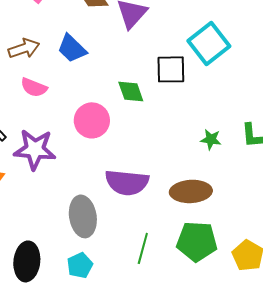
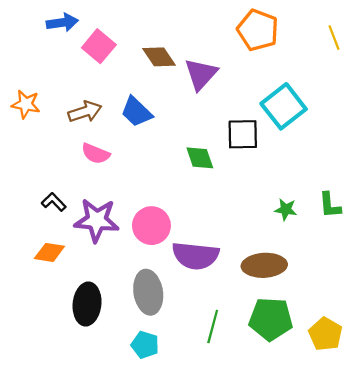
pink circle: (92, 120) -> (151, 226), moved
black ellipse: (27, 261) -> (87, 304), moved
cyan pentagon: (80, 265) -> (145, 345), turned -30

